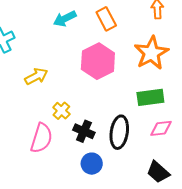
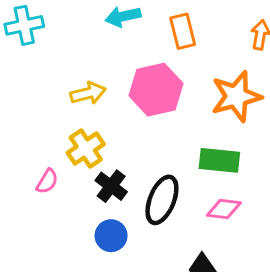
yellow arrow: (36, 76) -> (88, 93), moved
yellow cross: (61, 111) -> (86, 149), size x1.4
pink semicircle: (41, 138) -> (47, 181), size x0.6

